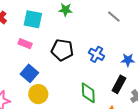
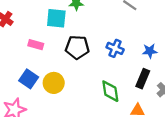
cyan square: (33, 19) -> (56, 18), moved
blue square: (29, 73) -> (29, 79), moved
yellow circle: (38, 94) -> (54, 83), moved

